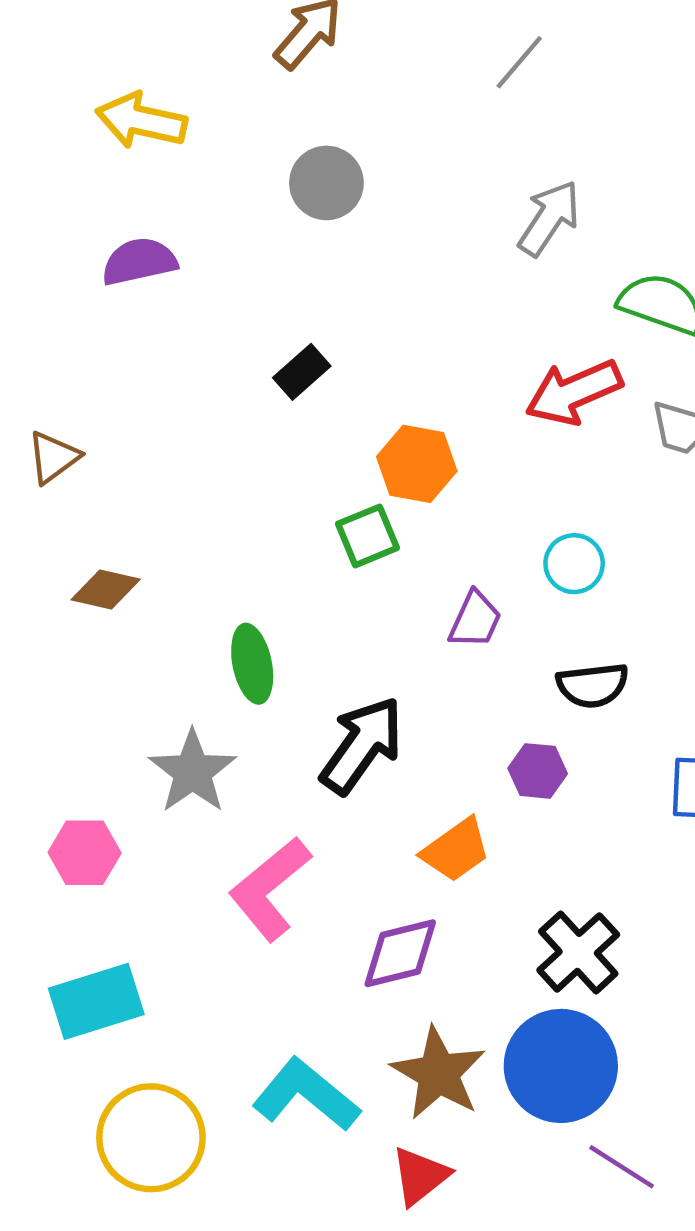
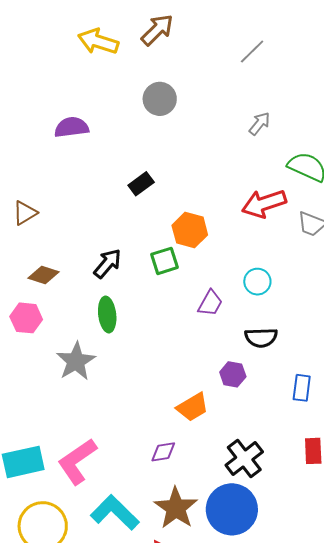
yellow arrow: (141, 121) -> (98, 41), moved
gray arrow: (549, 218) -> (260, 124), size x0.7
black arrow: (362, 745) -> (108, 263), moved, size x0.7
pink hexagon: (85, 853) -> (26, 318), moved
pink L-shape: (270, 889) -> (77, 461), moved
purple diamond: (400, 953) -> (163, 452), size x0.7

